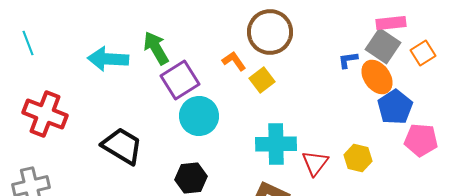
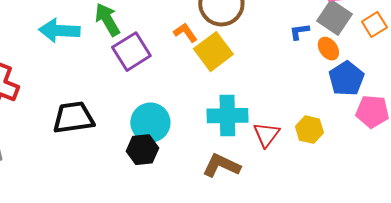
orange ellipse: (377, 77) -> (328, 49), size x0.7
yellow square: (262, 80) -> (213, 52), size x1.5
cyan circle: (199, 116) -> (150, 123), moved
black trapezoid: (122, 146) -> (73, 118), turned -39

